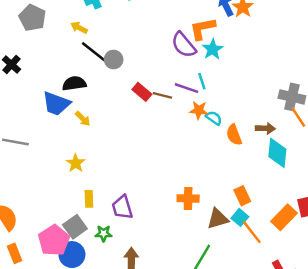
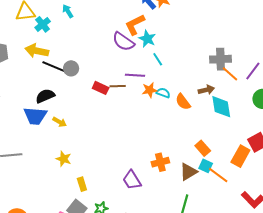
yellow arrow: (79, 28) -> (37, 51), size x1.6
cyan line: (202, 81) -> (158, 59), moved
purple trapezoid: (122, 207) -> (132, 180), moved

